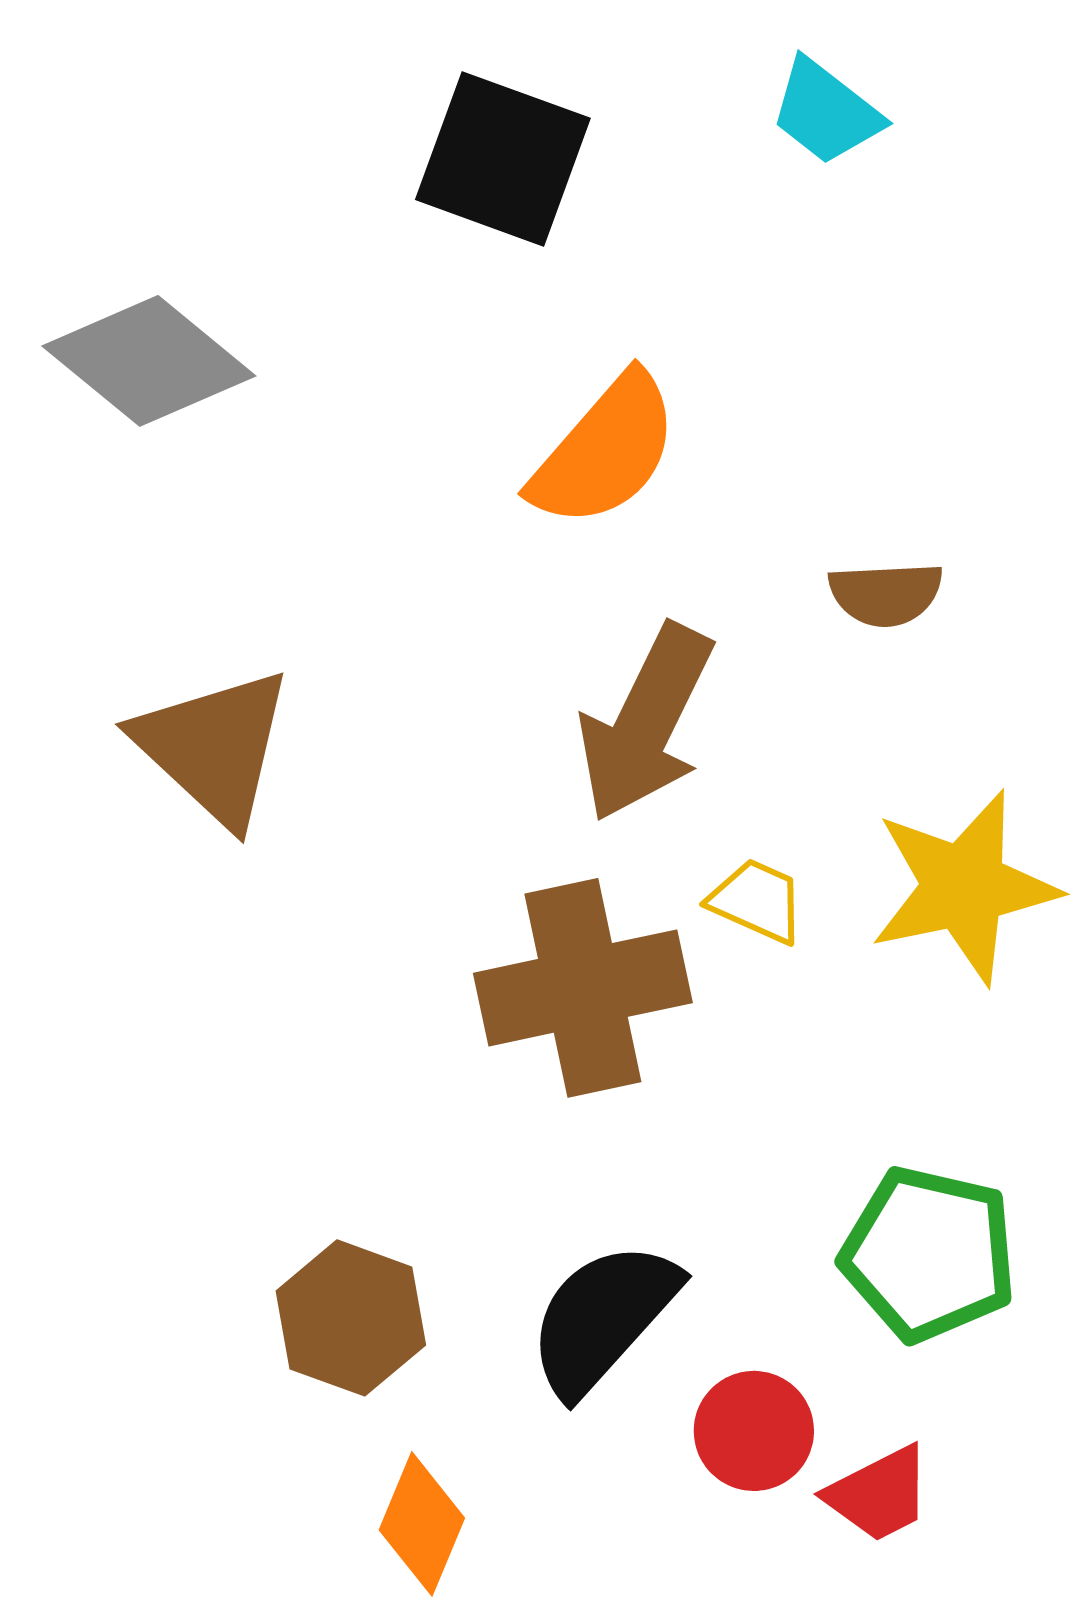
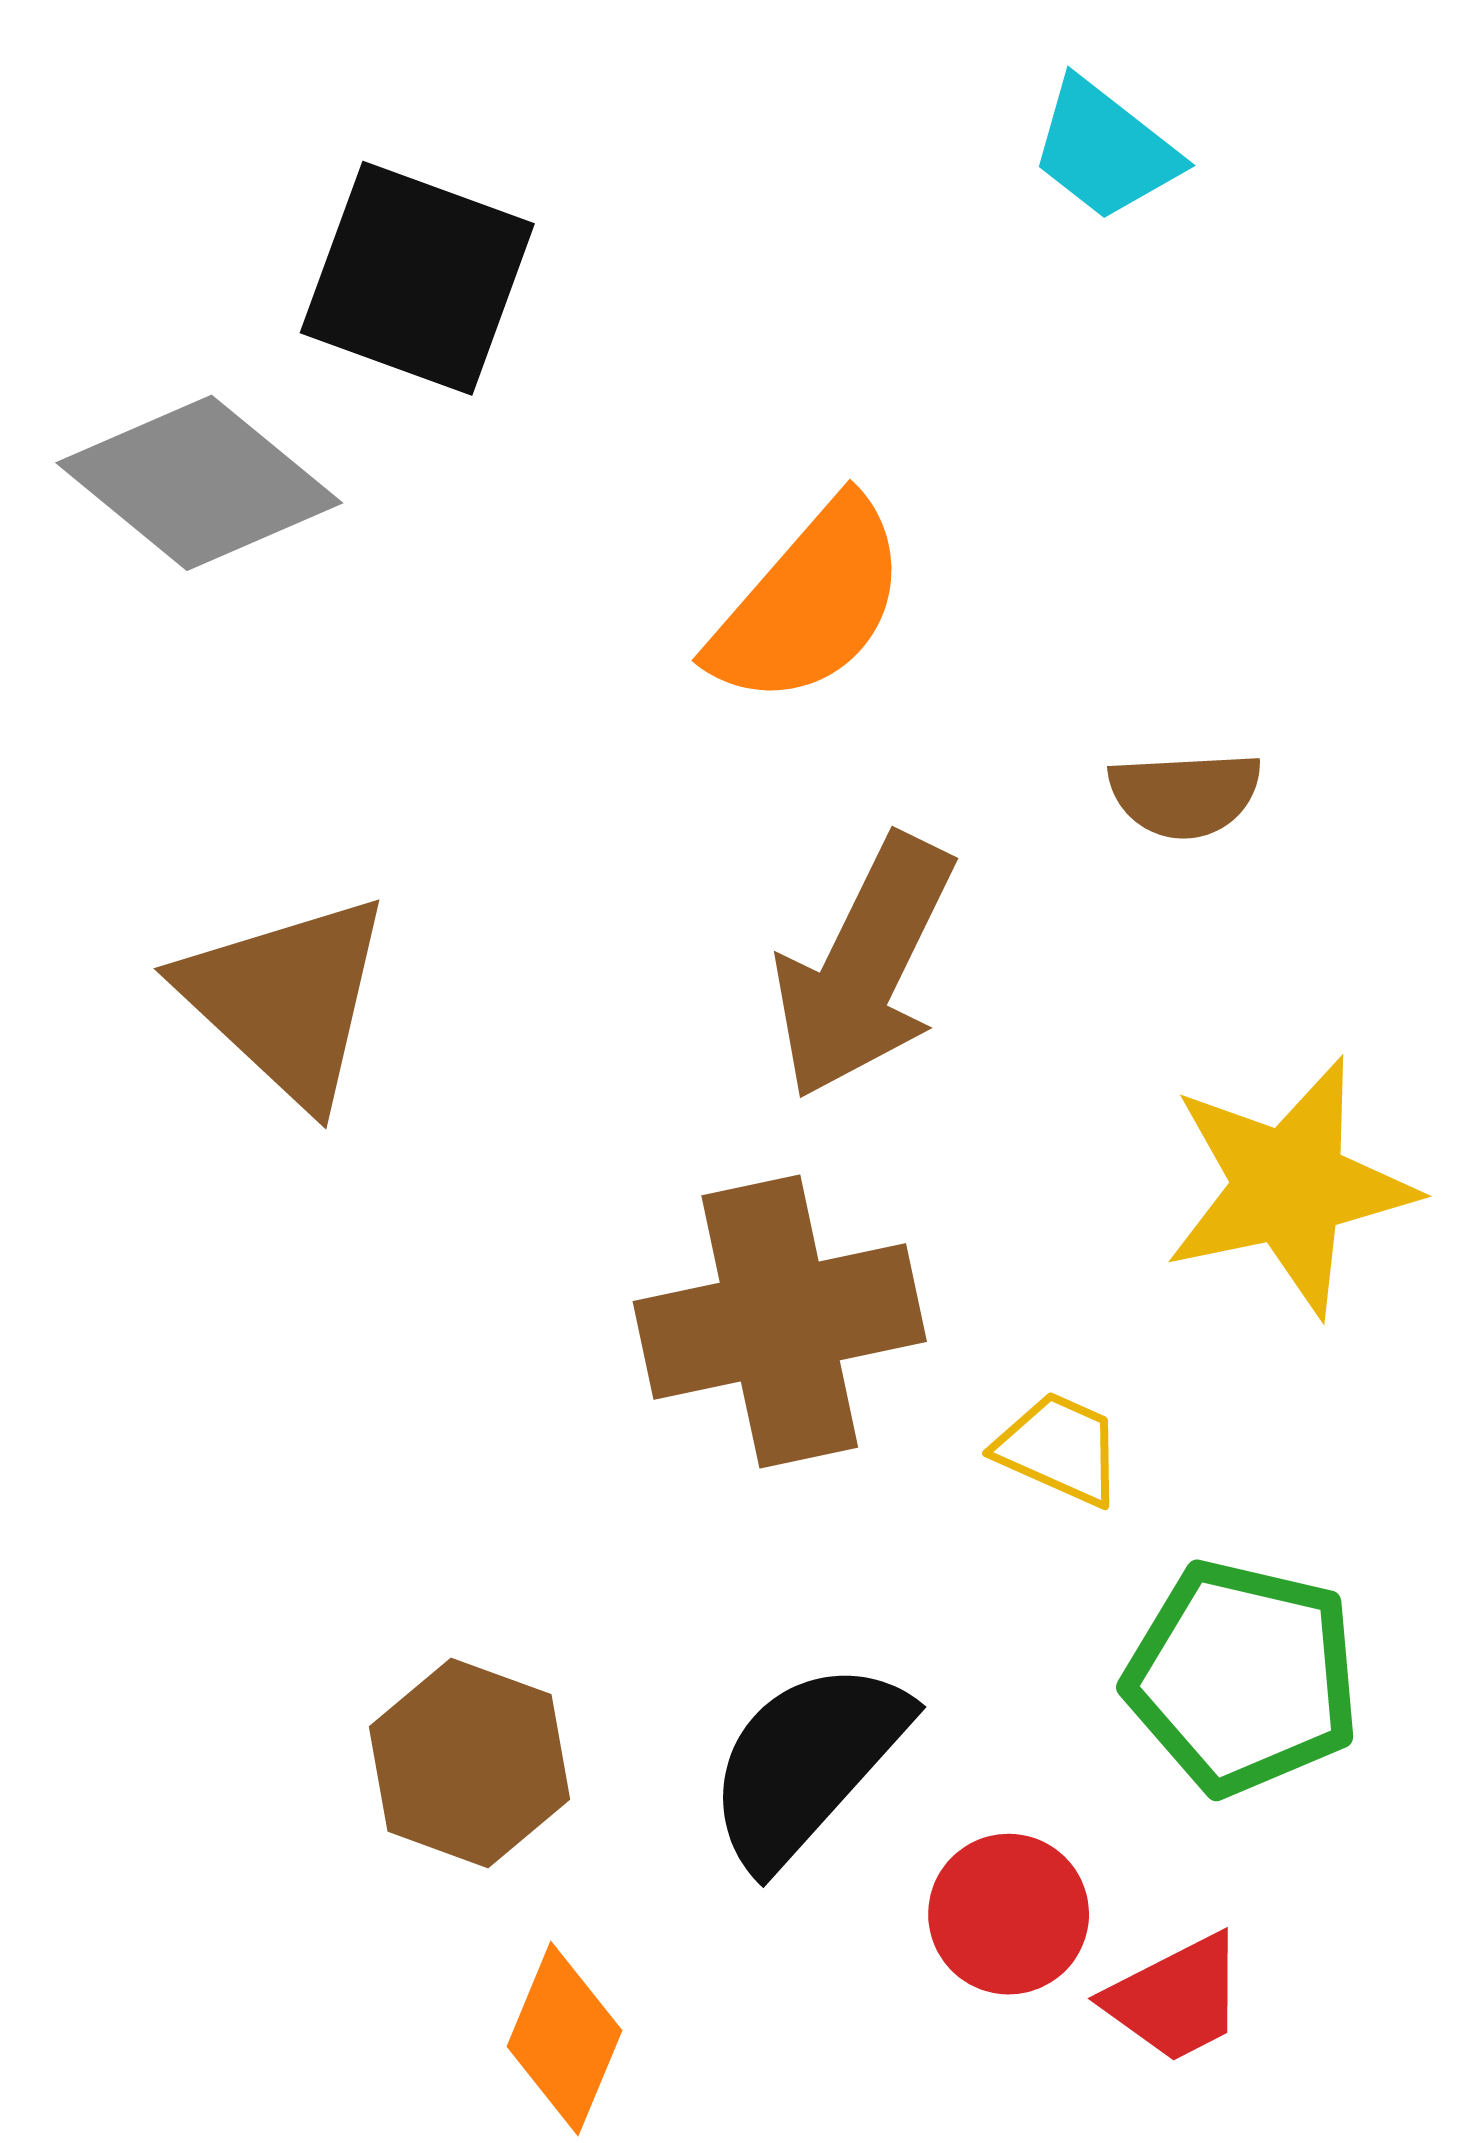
black square: (503, 159) -> (417, 278), moved
yellow trapezoid: (757, 901) -> (1059, 1449), moved

